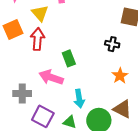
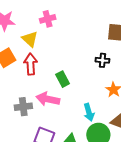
gray cross: (22, 93) -> (23, 107), moved
cyan arrow: (79, 99) -> (89, 112), moved

